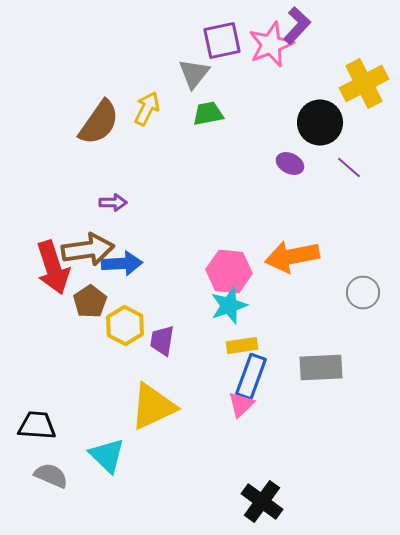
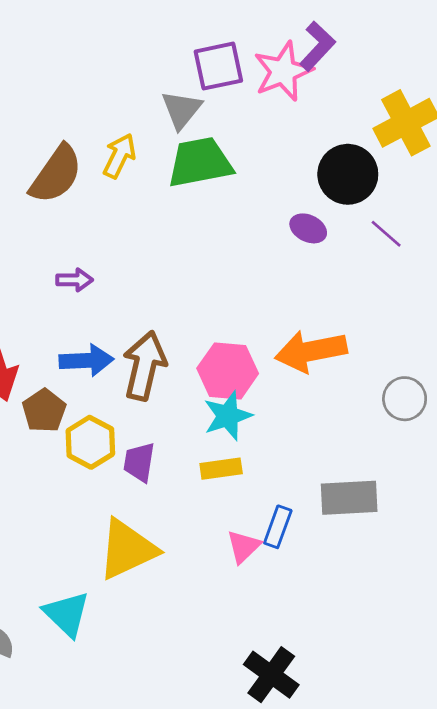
green trapezoid: (208, 114) -> (200, 162), size x1.6
brown arrow: (88, 250) -> (144, 366), moved, turned -69
yellow rectangle: (242, 346) -> (221, 469), moved
blue rectangle: (251, 376) -> (278, 527), moved, size x0.7

